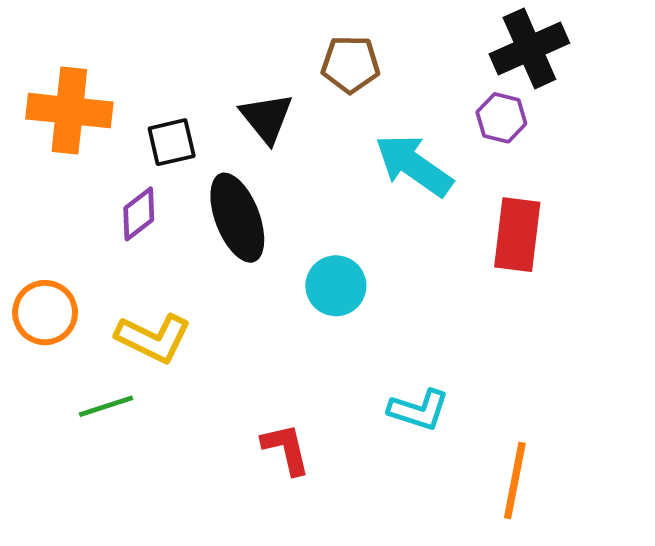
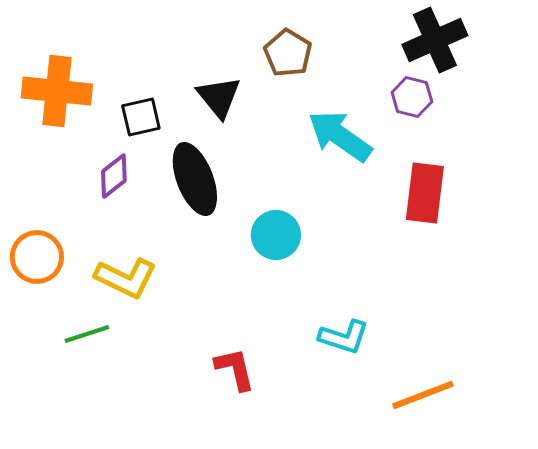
brown pentagon: (351, 64) -> (288, 53), turned 30
orange line: (515, 480) -> (423, 395), turned 58

